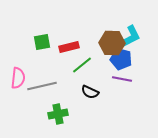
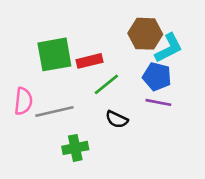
green square: (42, 42) -> (54, 54), size x1.6
brown hexagon: (112, 43) -> (145, 34), moved

